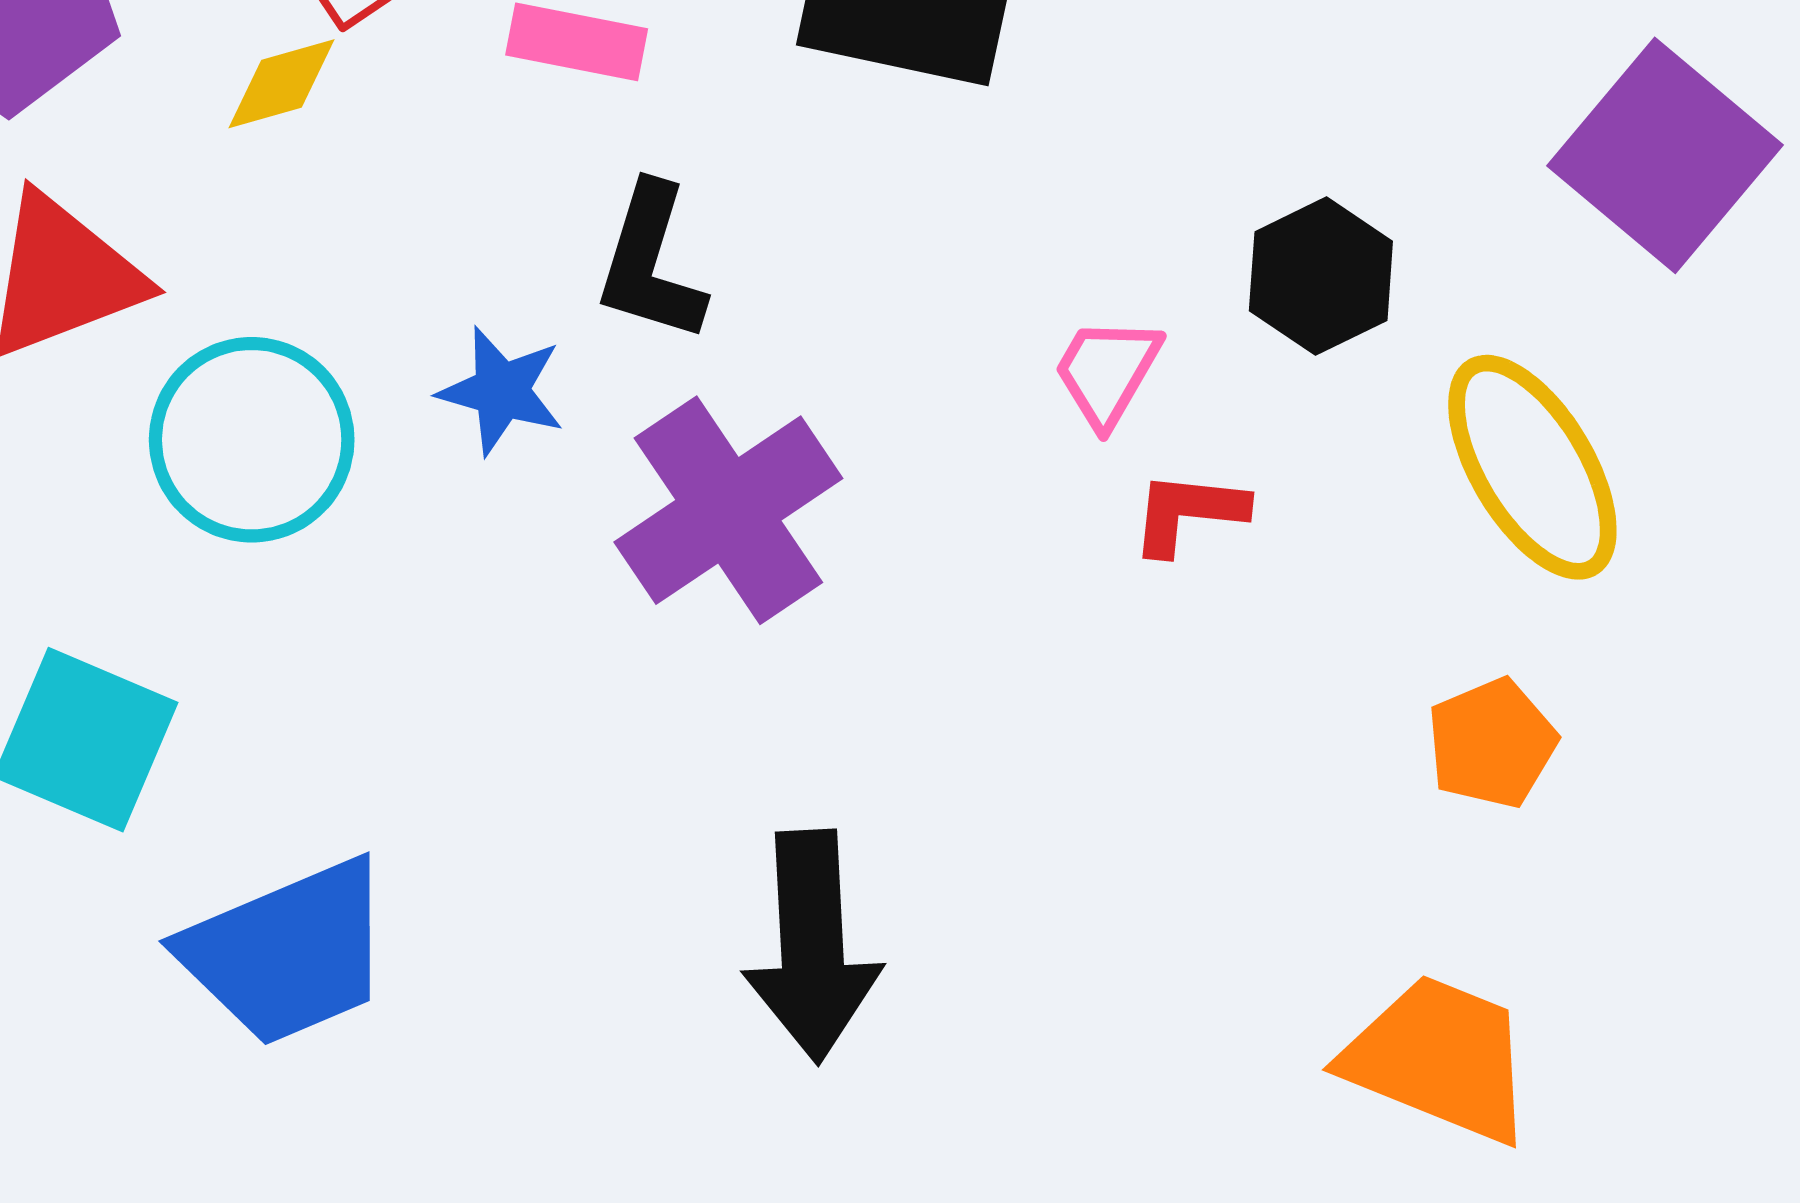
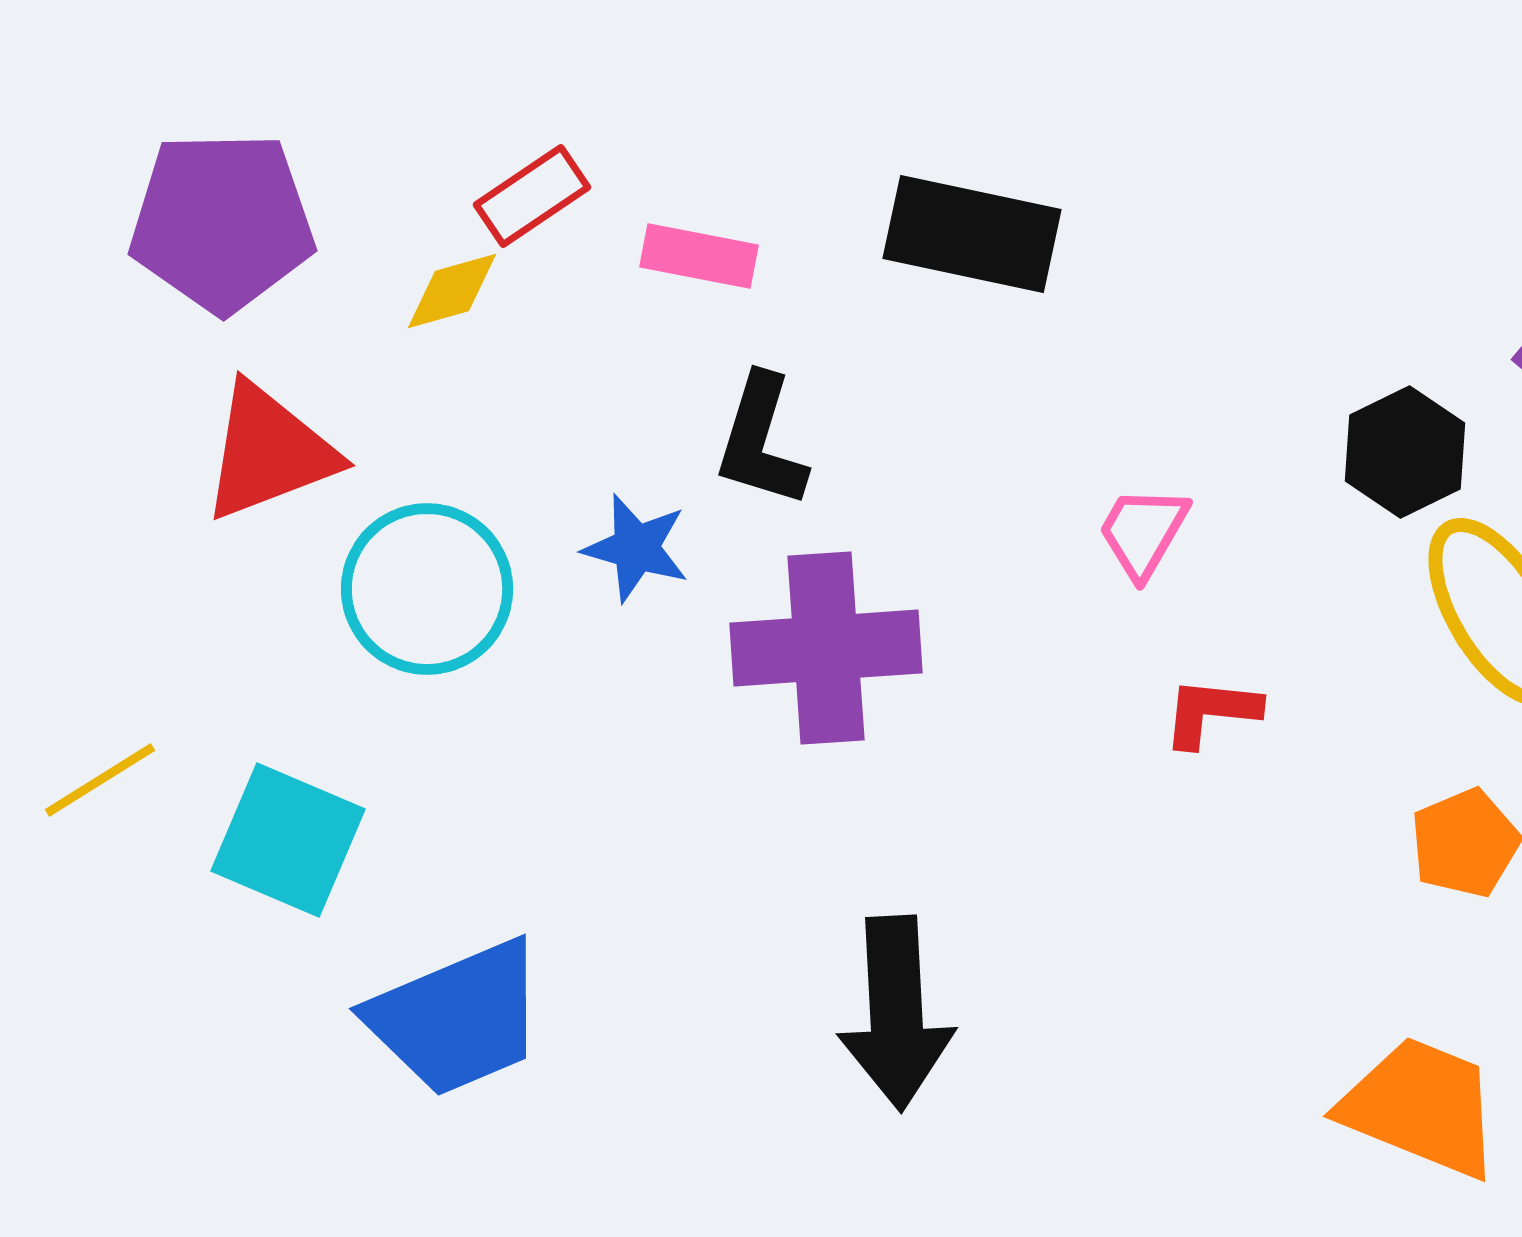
black hexagon: (1321, 276) -> (1405, 452), moved
purple cross: (728, 510) -> (826, 648), turned 30
red L-shape: (1188, 513) -> (1211, 712), moved

